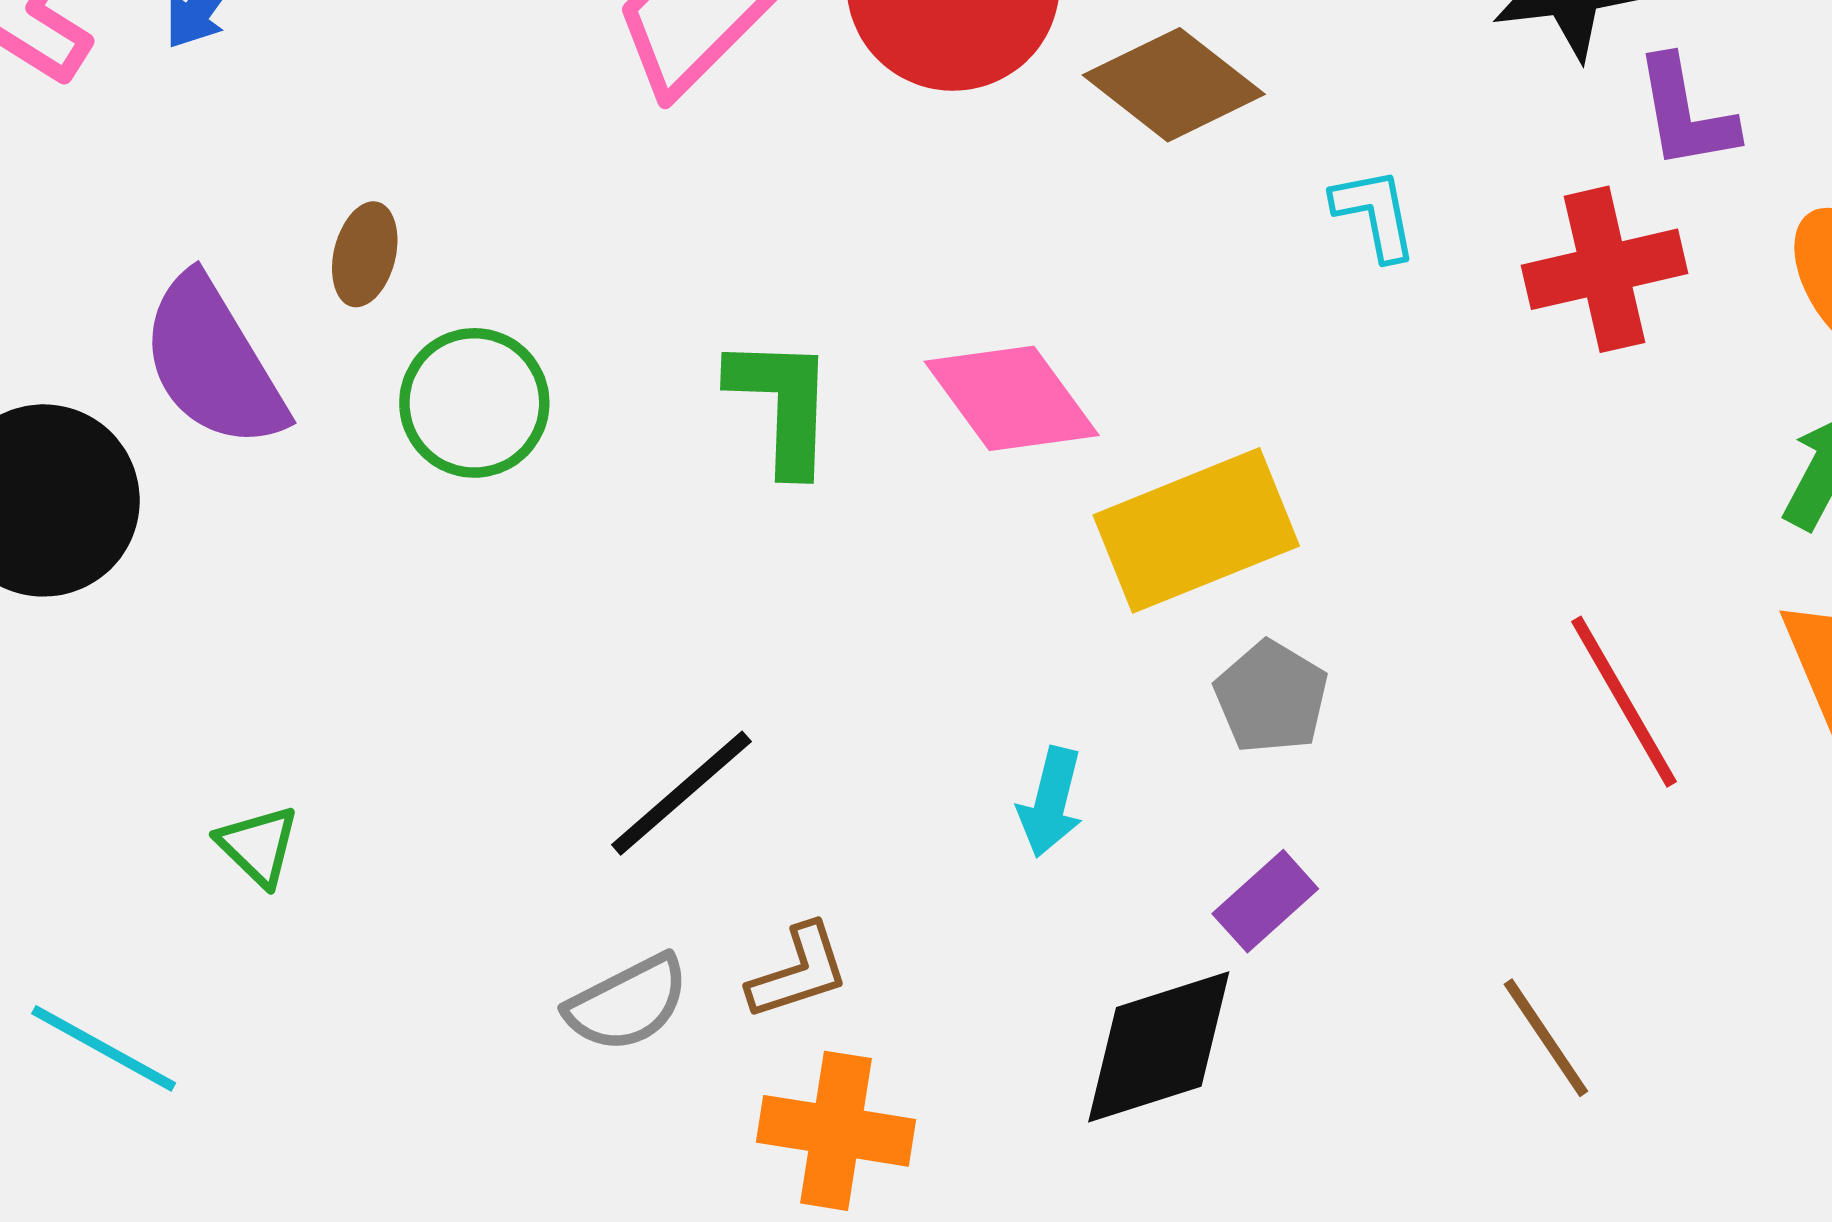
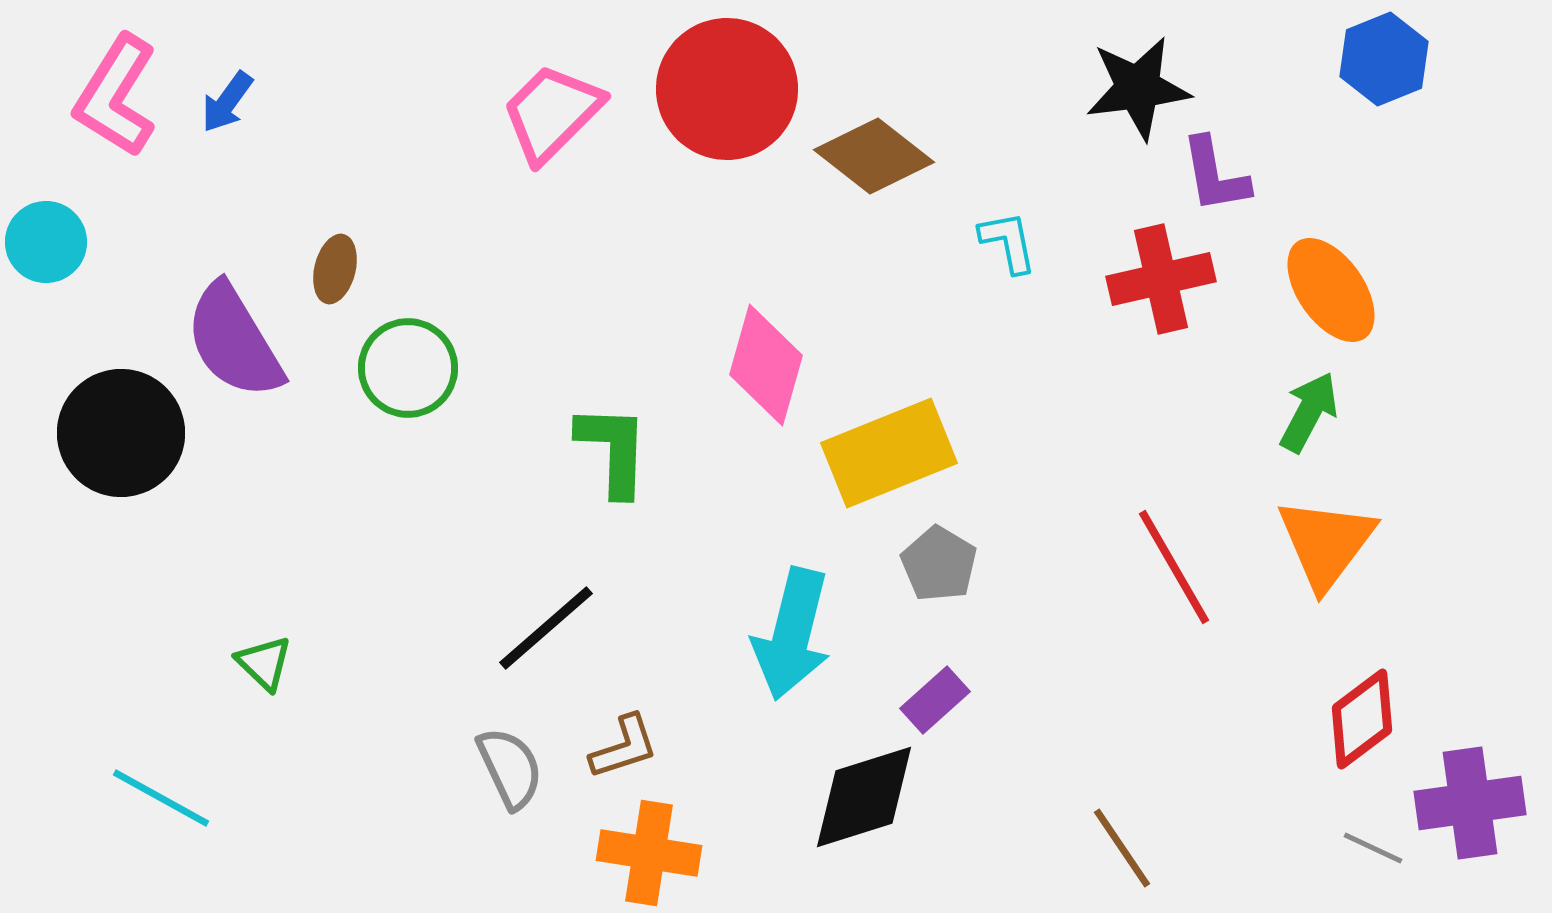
pink diamond: (1012, 398) -> (766, 365), turned 52
green L-shape: (782, 404) -> (613, 450), moved
cyan arrow: (1051, 802) -> (792, 634), size x1.8
gray semicircle: (627, 1003) -> (510, 768), turned -88
brown line: (1546, 1038) -> (1122, 848), moved

